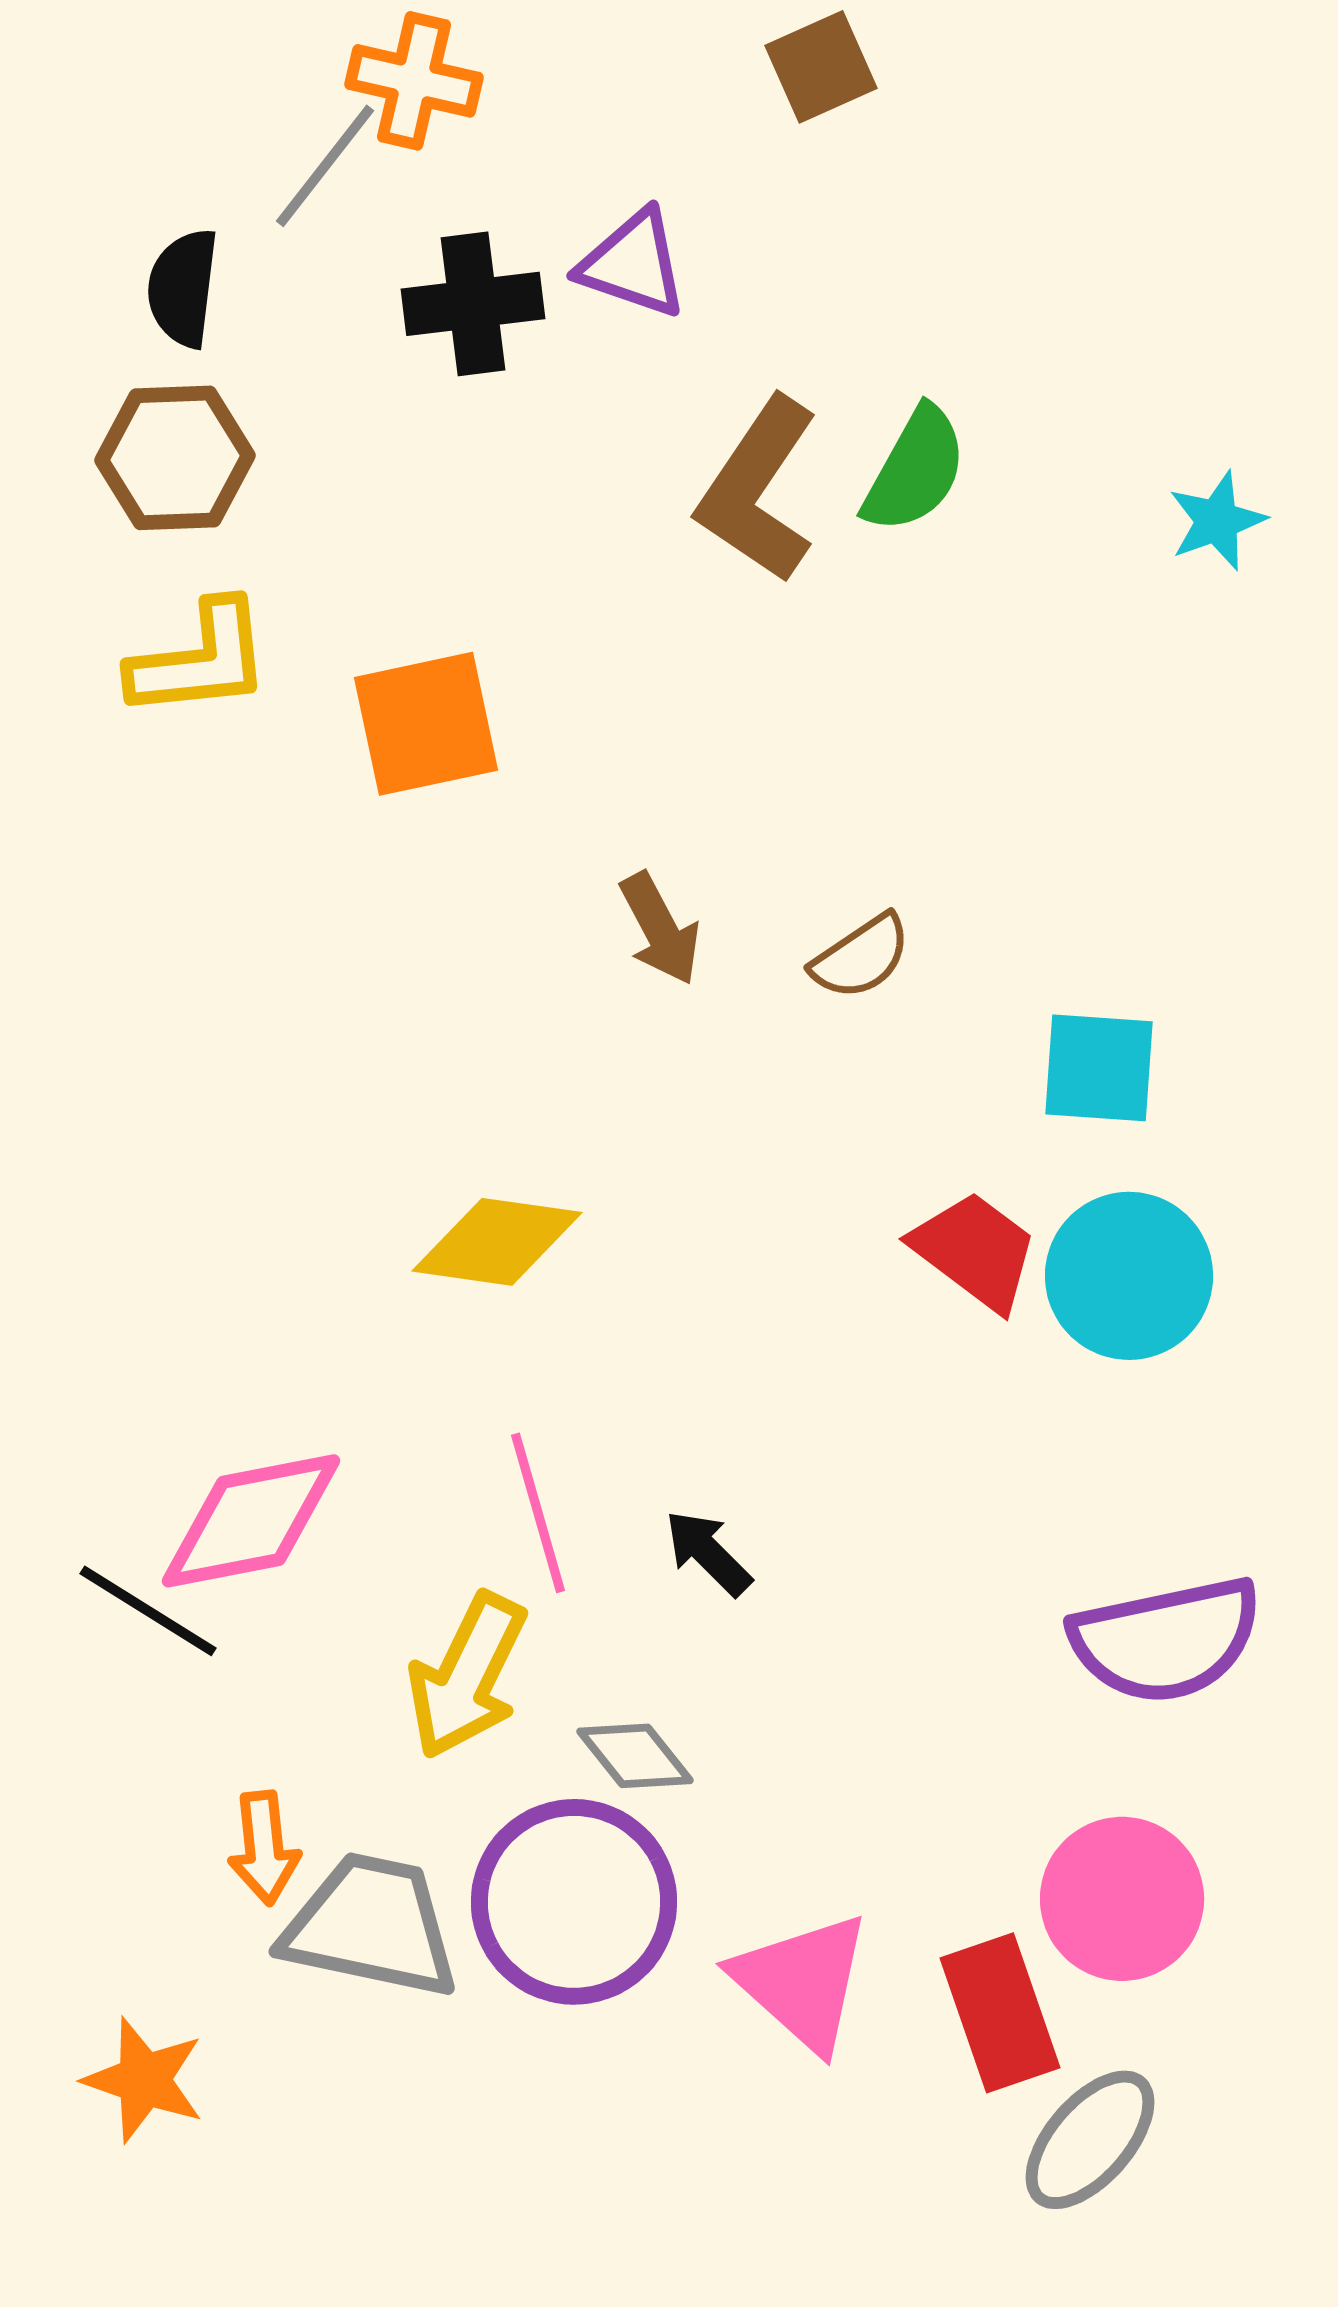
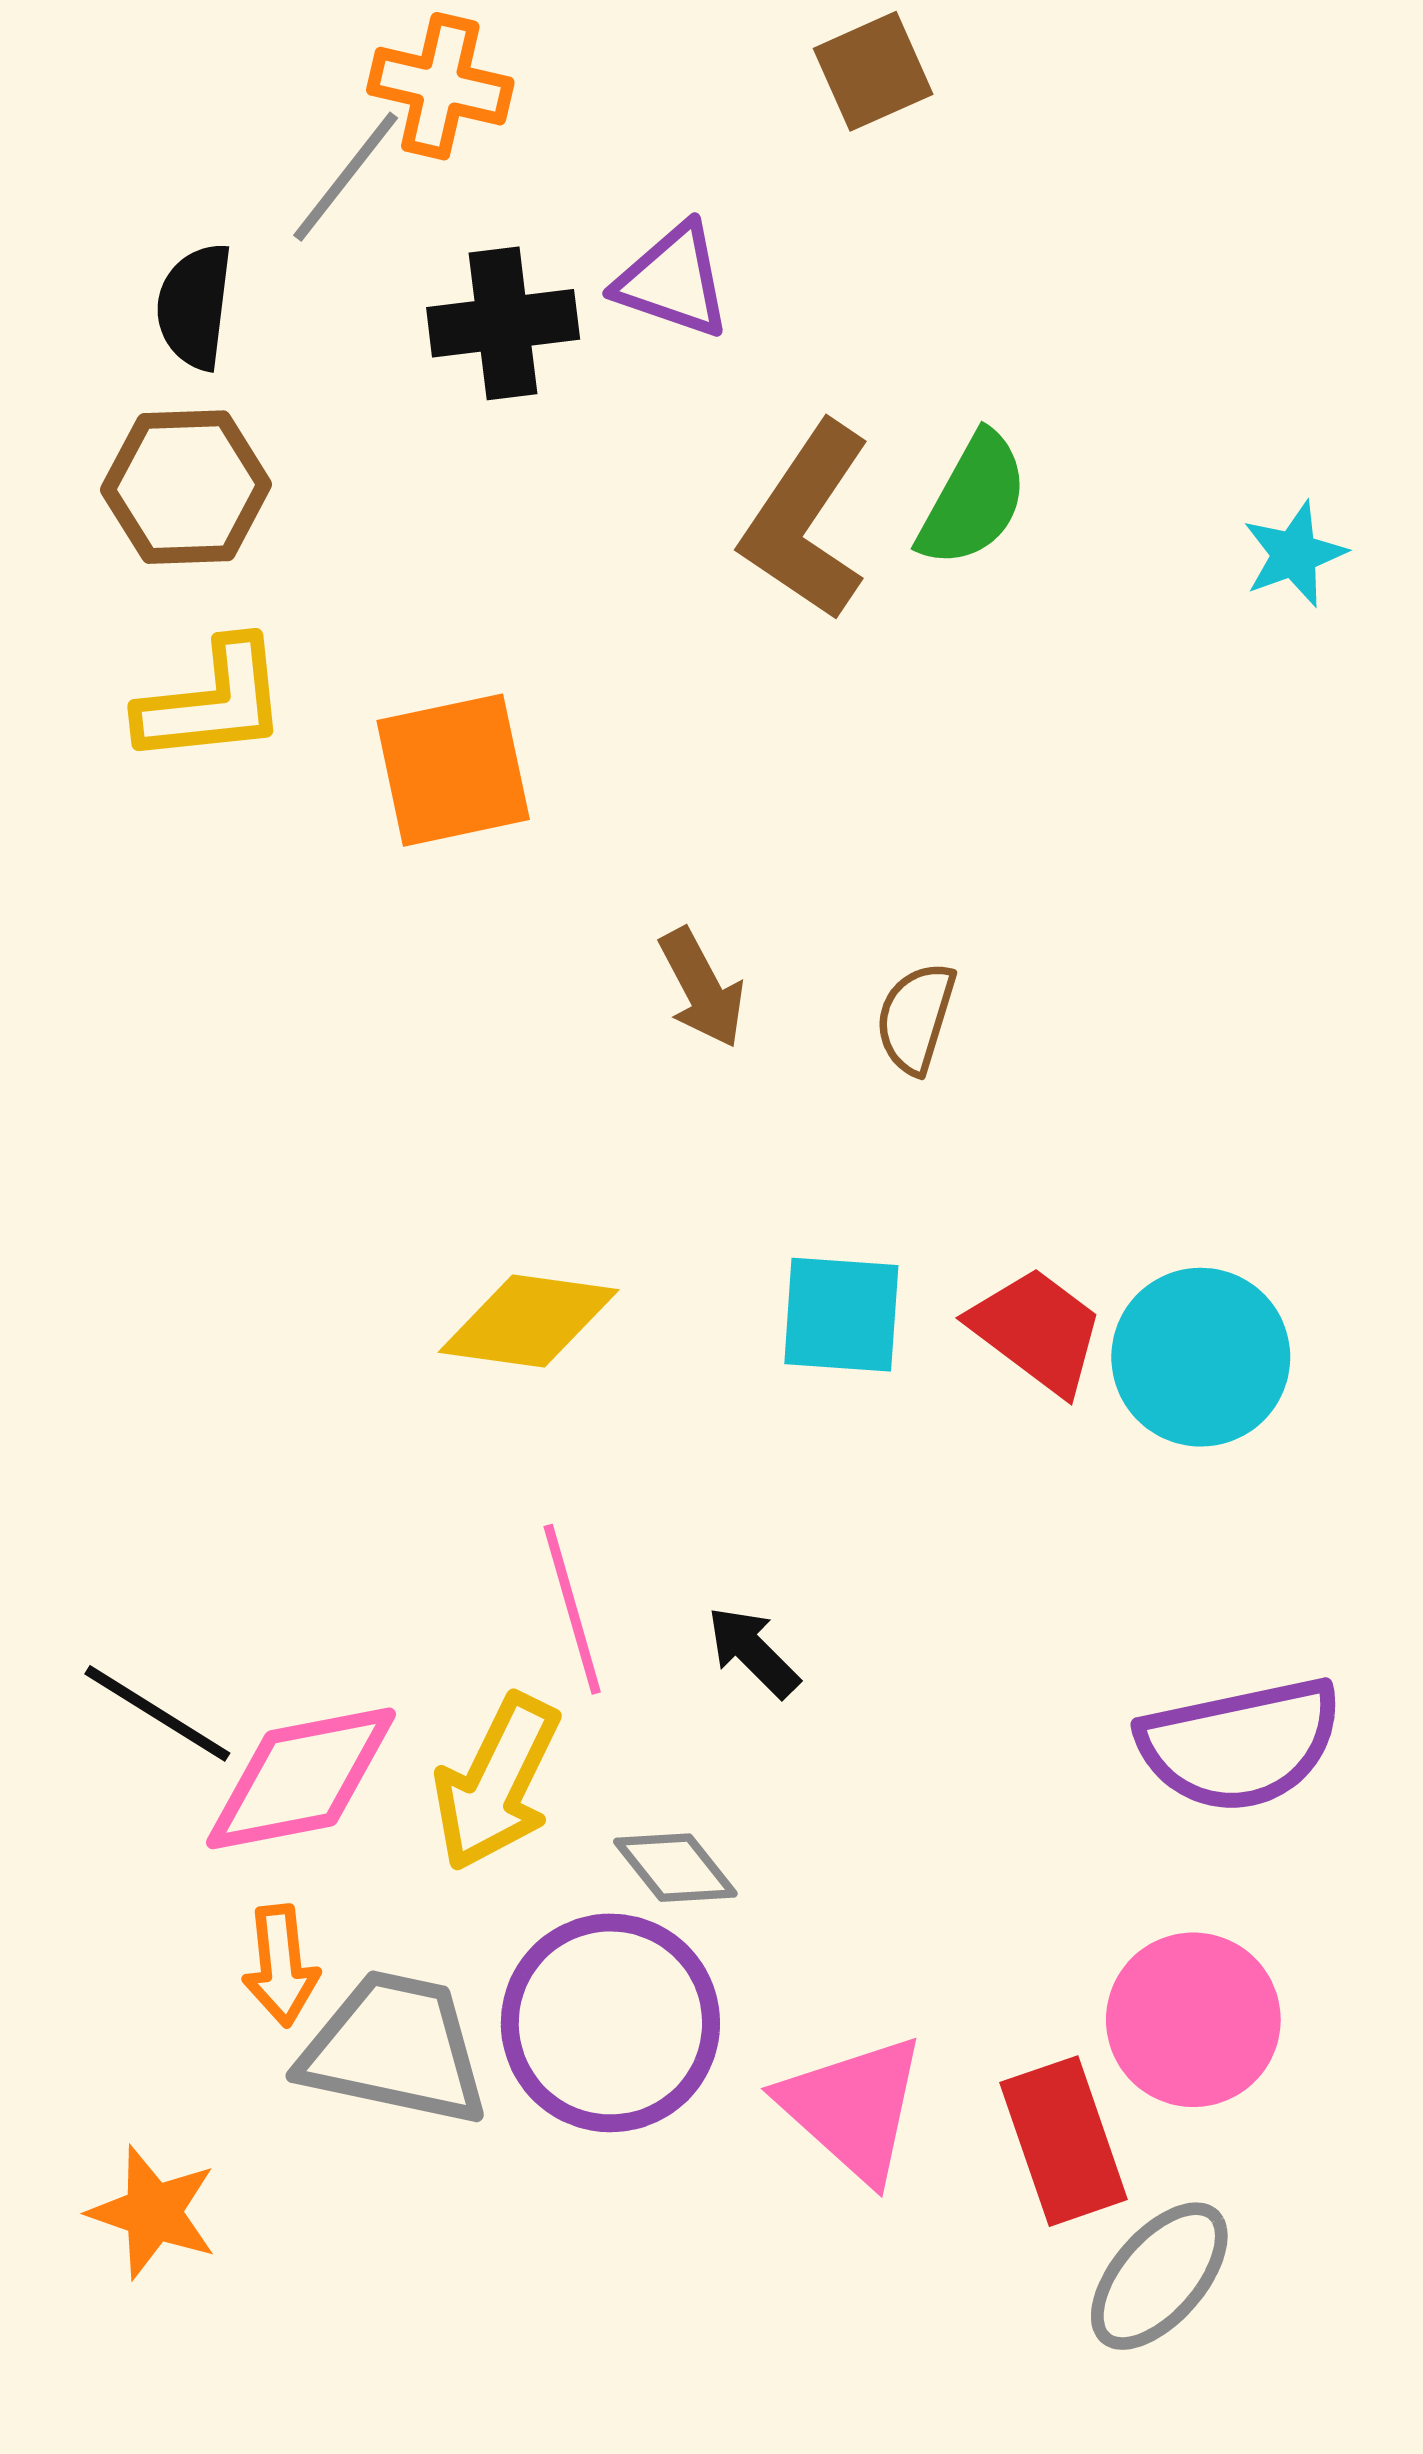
brown semicircle: (861, 957) -> (916, 1018), turned 141
cyan square: (1099, 1068) -> (841, 1315), moved
pink diamond: (251, 1521) -> (301, 1778), moved

